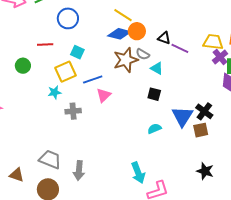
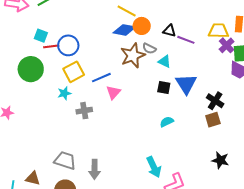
blue circle: (68, 18) -> (68, 45), moved
cyan square: (77, 52) -> (41, 36), moved
green circle: (23, 66) -> (31, 69), size x1.6
blue triangle: (182, 116) -> (186, 84), moved

